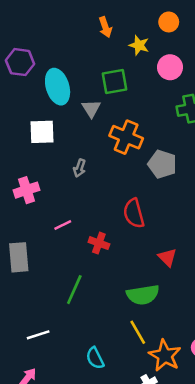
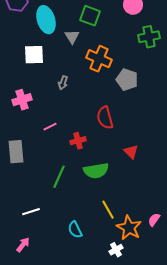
green square: (114, 81) -> (90, 16), turned 30
red cross: (99, 243) -> (78, 141), turned -35
green semicircle: (143, 295) -> (96, 171), moved

